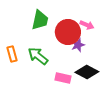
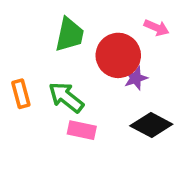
pink arrow: (87, 25) -> (157, 28), moved
pink rectangle: (63, 78) -> (82, 130), moved

